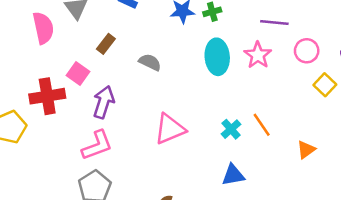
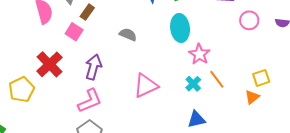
brown rectangle: (106, 44) -> (87, 12), moved
pink star: (258, 55) -> (199, 54), moved
pink square: (78, 73) -> (74, 32), moved
yellow square: (325, 85) -> (261, 78), moved, turned 30
red cross: (47, 96) -> (49, 64), turned -32

